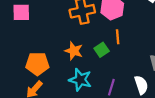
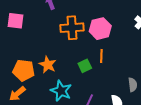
orange star: (74, 51) -> (48, 65), moved

